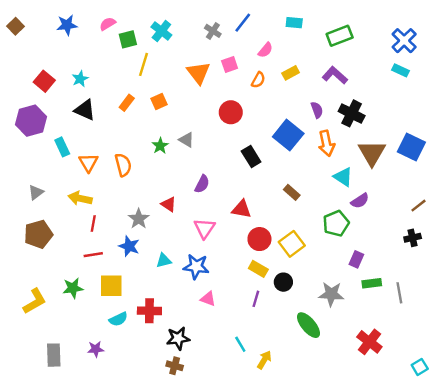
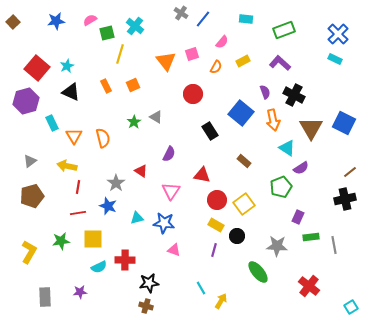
gray cross: (213, 31) -> (181, 13), moved
red square: (44, 81) -> (37, 68), size x1.4
orange rectangle: (127, 103) -> (106, 86), turned -64
black cross: (413, 238) -> (345, 199), size x1.5
yellow L-shape: (35, 301) -> (29, 252), turned -30

